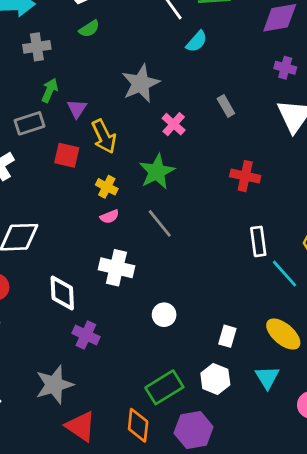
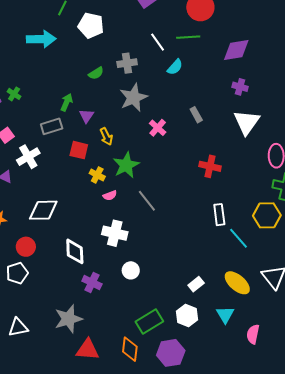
green semicircle: (89, 29) -> (96, 73), moved
gray cross: (37, 47) -> (127, 63), moved
yellow arrow: (104, 136) -> (106, 136), size x0.7
green star: (157, 172) -> (126, 165), moved
yellow cross: (107, 187) -> (97, 175), moved
white circle: (164, 315) -> (131, 270), moved
white rectangle: (227, 336) -> (196, 284), turned 35
red triangle: (81, 426) -> (88, 350), turned -30

